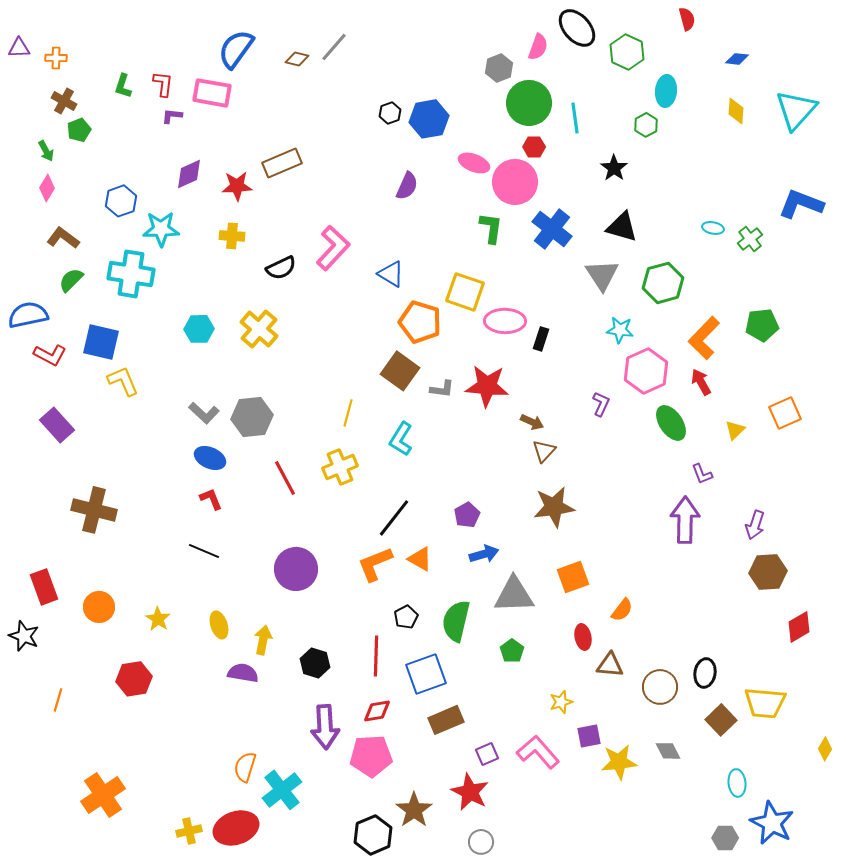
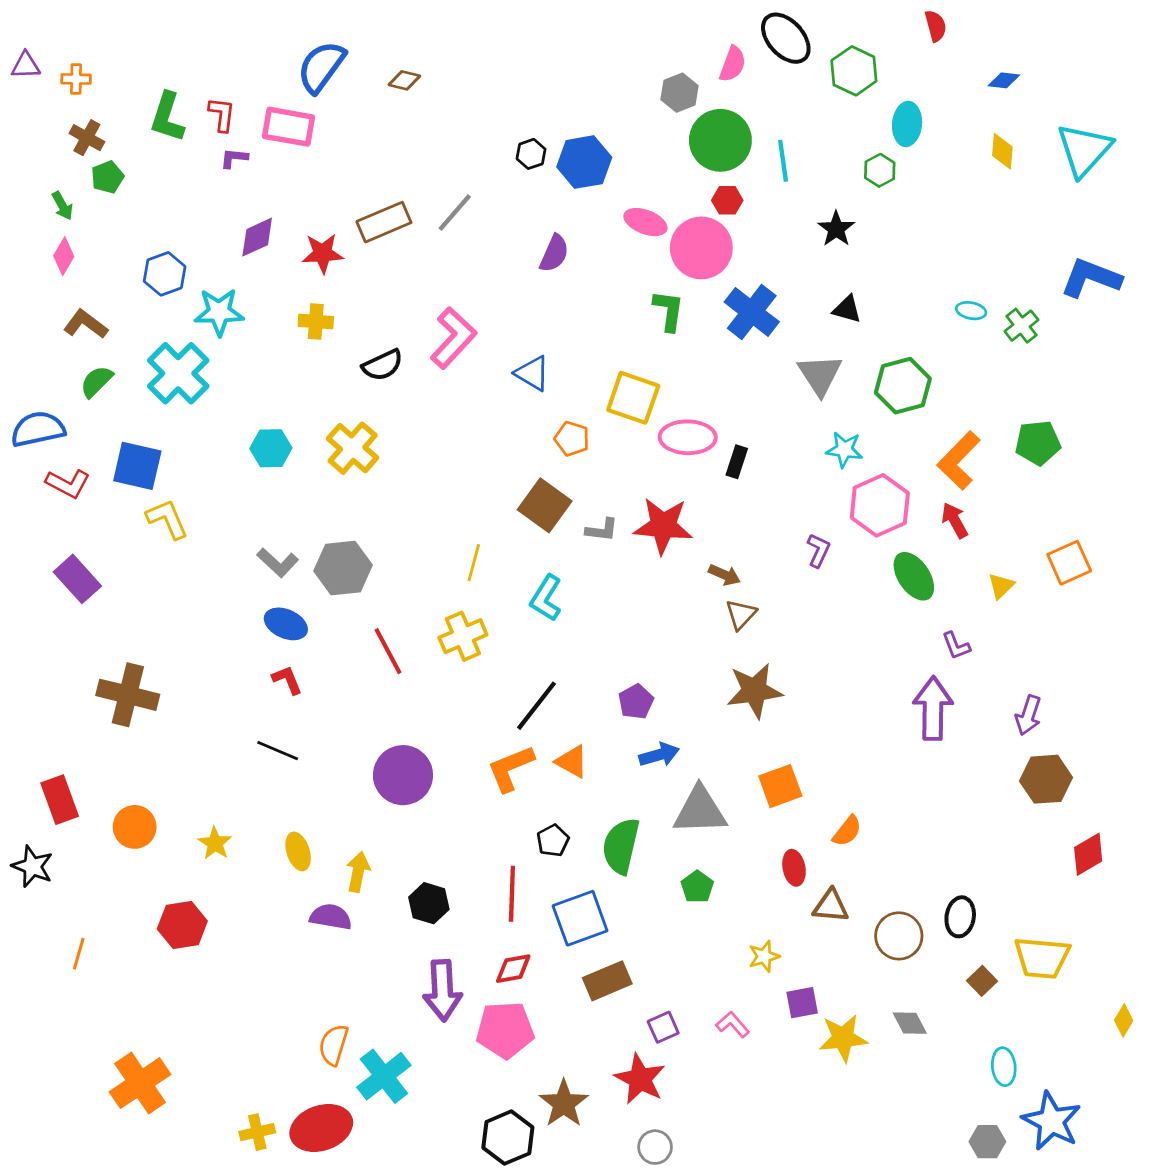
gray line: (334, 47) -> (455, 213), moved
green L-shape: (123, 86) -> (167, 117), size x1.5
black triangle: (622, 227) -> (847, 309), size x0.7
cyan cross: (131, 274) -> (178, 373), turned 36
orange pentagon: (420, 322) -> (572, 439), size x0.6
brown square: (721, 720) -> (982, 981), size x0.7
pink L-shape: (538, 752) -> (733, 1024), size x0.6

